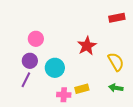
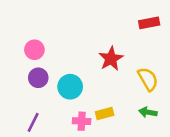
pink circle: (36, 39) -> (34, 50), moved
purple line: (26, 80) -> (33, 122), moved

